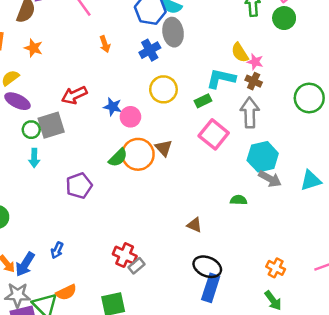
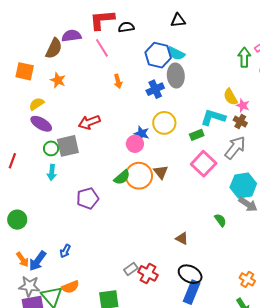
blue star: (113, 107) -> (142, 134), moved
gray arrow: (250, 113) -> (235, 148), turned 35
green semicircle: (239, 200) -> (220, 220), turned 48
red cross: (125, 255) -> (148, 273), moved

